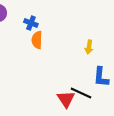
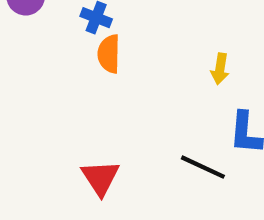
red triangle: (66, 99) -> (100, 178), moved

